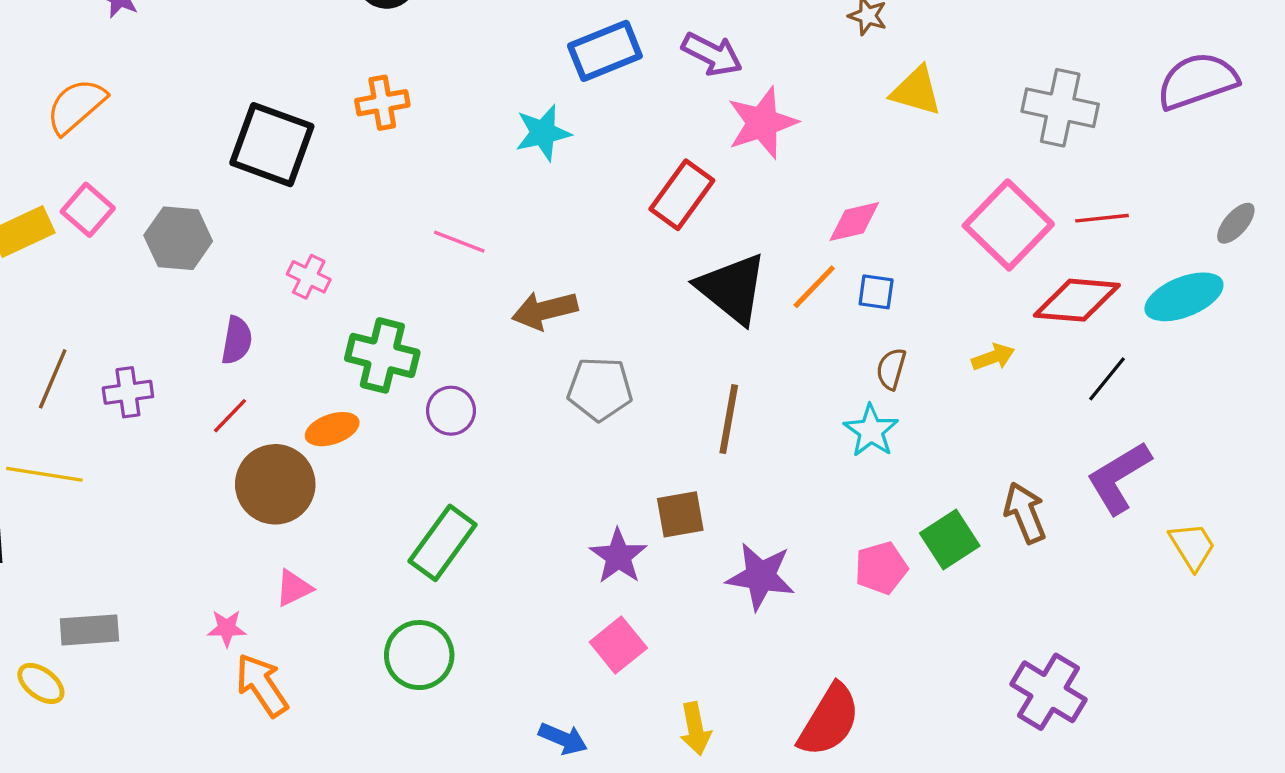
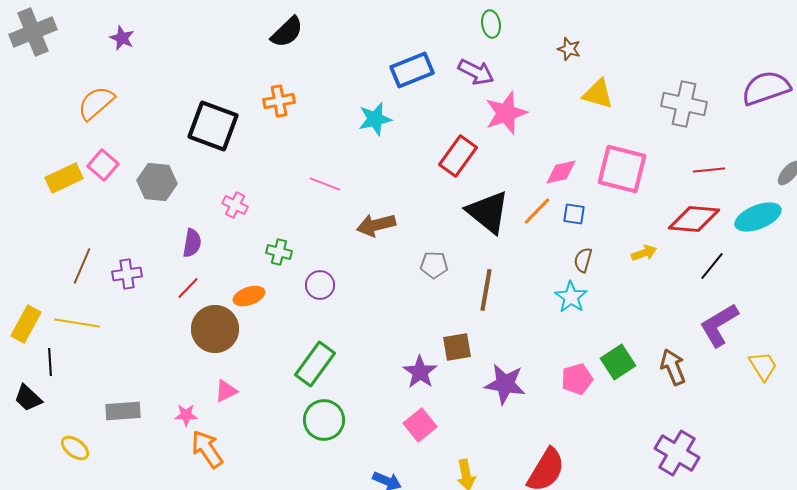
pink square: (1008, 225) -> (622, 169), moved, turned -30
green cross: (382, 355) -> (279, 252), size x0.6
gray pentagon: (600, 389) -> (434, 265), moved, size x0.7
brown arrow: (1025, 513) -> (673, 367), moved
gray rectangle: (89, 630) -> (123, 411), moved
green circle: (419, 655) -> (324, 420), moved

